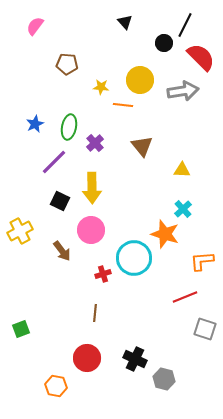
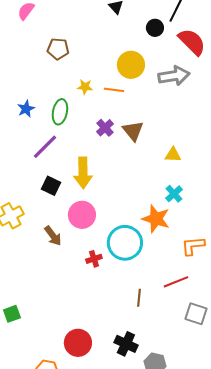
yellow star: (101, 87) -> (85, 87), moved
purple cross: (95, 143) -> (105, 128), moved
brown line: (95, 313) -> (139, 298), moved

